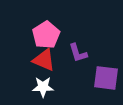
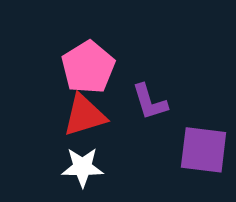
red triangle: (44, 60) -> (84, 115), turned -40

